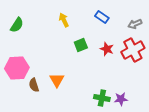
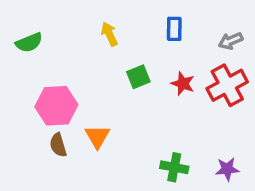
blue rectangle: (102, 17) -> (174, 29), turned 56
green semicircle: (17, 25) -> (29, 43), turned 35
pink hexagon: (17, 68) -> (56, 106), moved
purple star: (121, 99) -> (227, 169), moved

